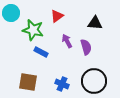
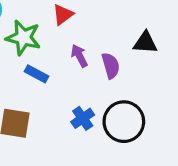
black triangle: (95, 23) -> (145, 43), moved
blue cross: (62, 84) -> (83, 118), moved, turned 32

